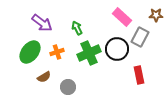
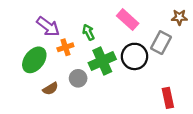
pink rectangle: (122, 17) -> (128, 20), moved
orange cross: (57, 52) -> (65, 47), moved
red rectangle: (139, 75) -> (168, 98), moved
gray circle: (68, 87) -> (78, 78), moved

